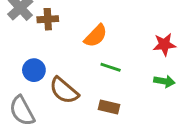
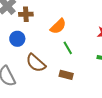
green line: (111, 67) -> (68, 48), turned 40
blue circle: (34, 70) -> (17, 39), moved

